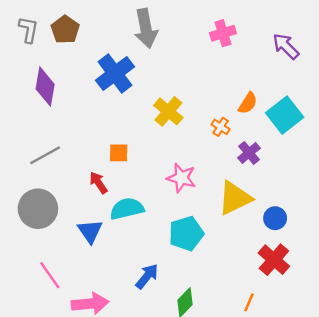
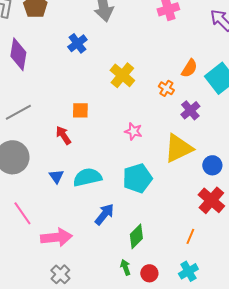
blue cross: (115, 74) -> (77, 43), size x0.6
pink star: (181, 178) -> (133, 131), size x0.7
cyan semicircle: (127, 209) -> (87, 177), moved
blue triangle: (90, 231) -> (56, 176), size x0.7

